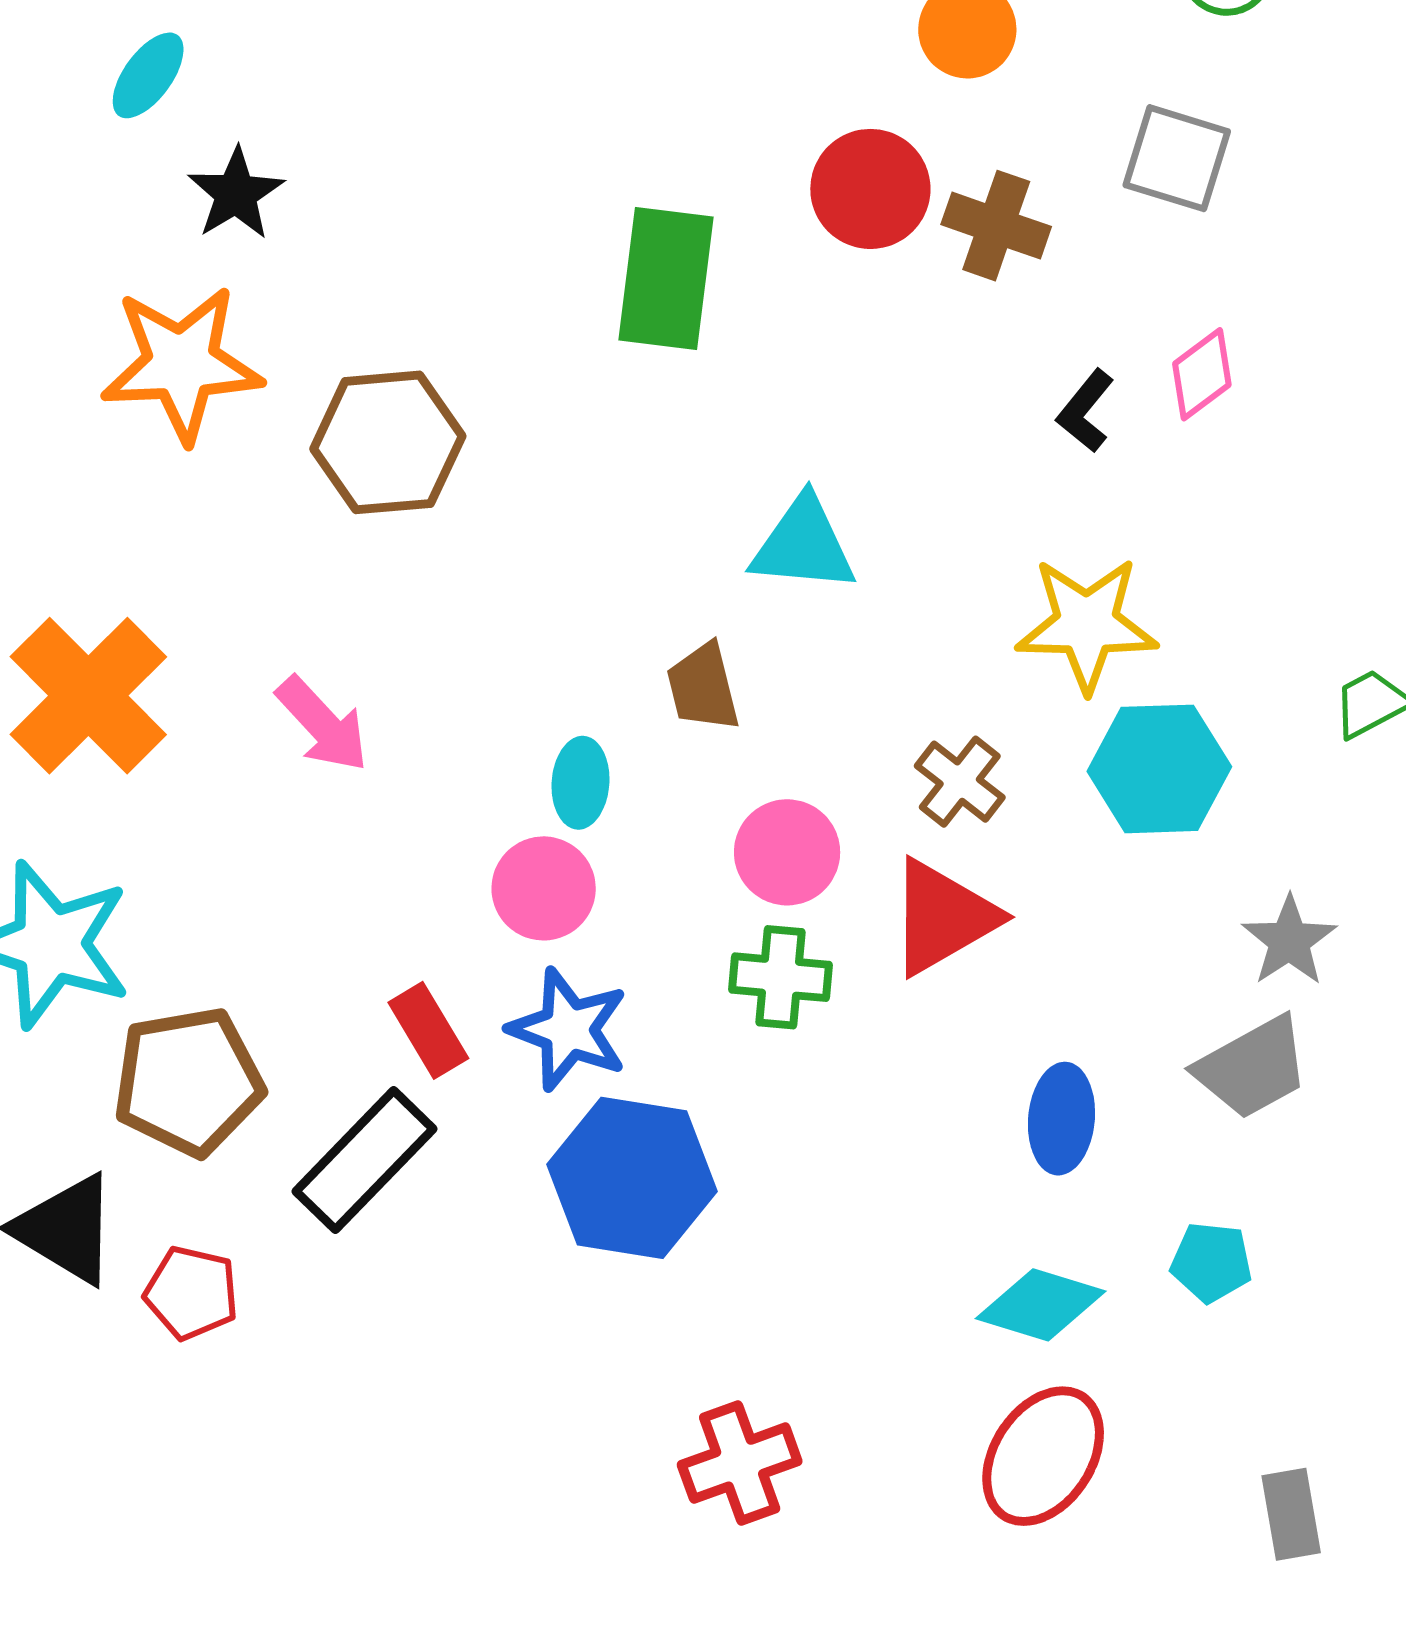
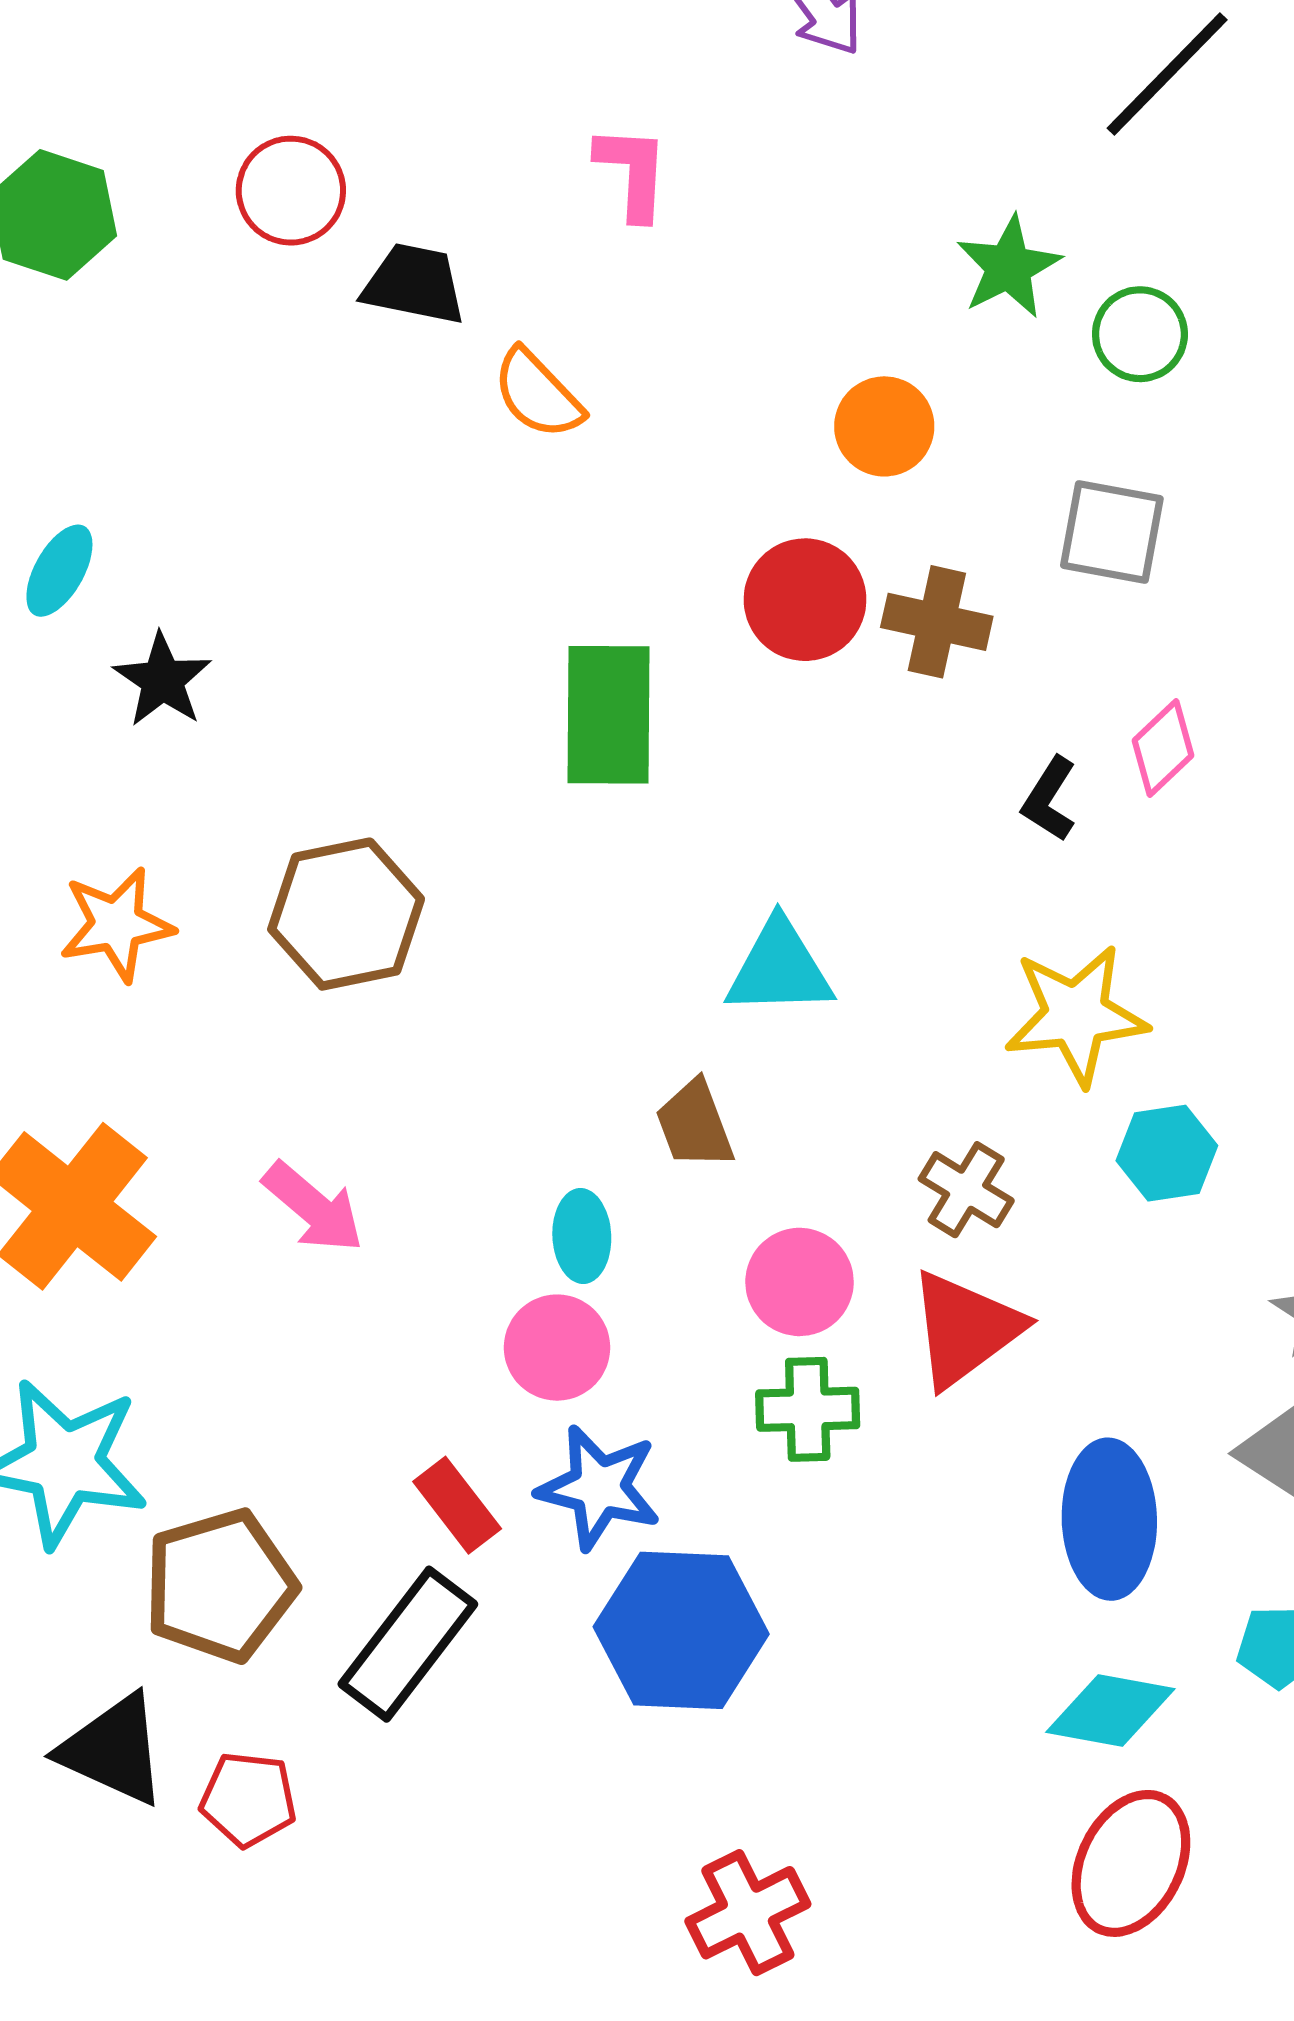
orange star: (182, 364) -> (117, 924), moved, size x0.7
cyan hexagon: (1159, 769) -> (1167, 1153), size x0.7
blue ellipse: (1061, 1119) -> (1109, 1519), size x1.4
red cross: (740, 1463) -> (748, 1913), moved

